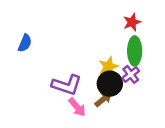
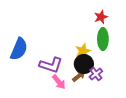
blue semicircle: (25, 43) -> (19, 49), moved, size x1.6
purple cross: (131, 74) -> (96, 74), moved

